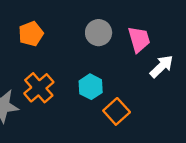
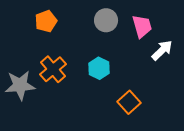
orange square: (117, 111) -> (129, 102), moved

